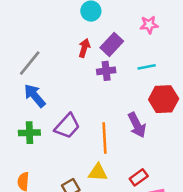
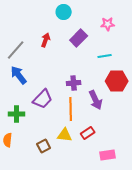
red arrow: (84, 48) -> (46, 40), moved
purple cross: (106, 71) -> (74, 83), moved
green cross: (29, 133) -> (17, 114), moved
red rectangle: (139, 177) -> (88, 133), moved

